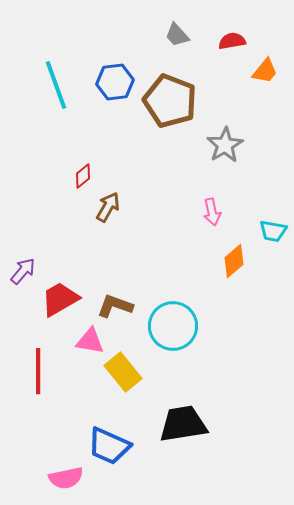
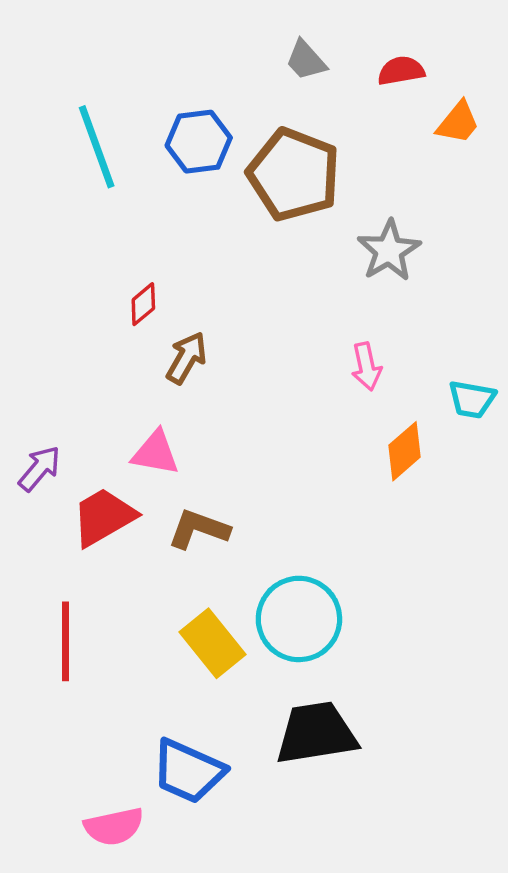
cyan circle: (173, 326) -> (299, 619), moved
pink triangle: (90, 341) -> (155, 453), moved

